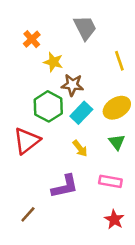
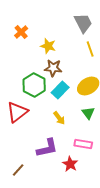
gray trapezoid: (85, 28) -> (83, 23), moved
yellow star: (53, 62) -> (48, 46), moved
red star: (114, 219) -> (70, 164), moved

